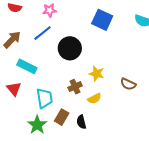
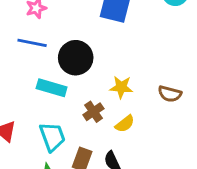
blue line: (42, 33) -> (32, 43), turned 60
cyan rectangle: (27, 66) -> (52, 88), moved

